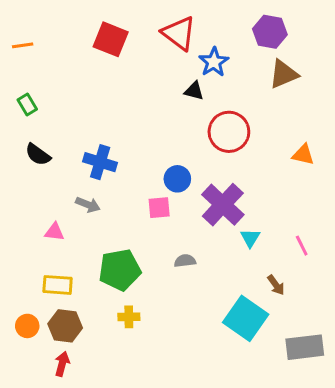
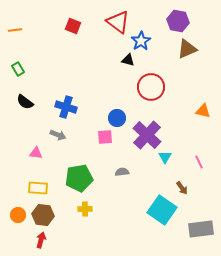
red square: (111, 39) -> (73, 26), size x0.7
orange triangle: (303, 155) -> (203, 111), moved

